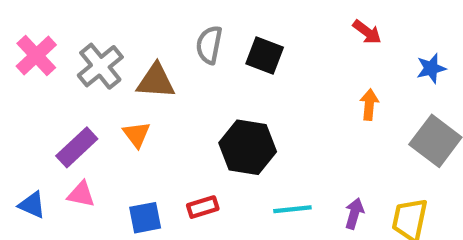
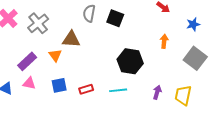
brown triangle: (156, 81) -> (71, 39), moved
black hexagon: (248, 147) -> (130, 61), moved
cyan line: (292, 209) -> (118, 90), moved
blue square: (145, 218) -> (59, 85), moved

